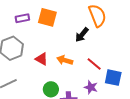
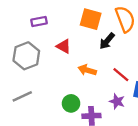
orange square: (47, 17) -> (91, 19), moved
red triangle: (42, 59) -> (64, 46), moved

